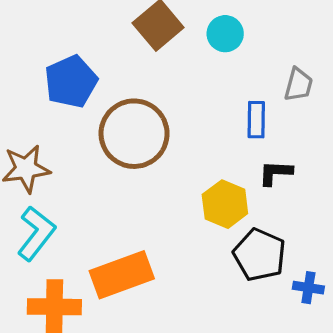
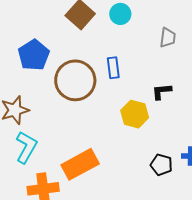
blue rectangle: (256, 120) -> (113, 68), moved
black pentagon: (260, 255) -> (161, 165), moved, size x0.7

